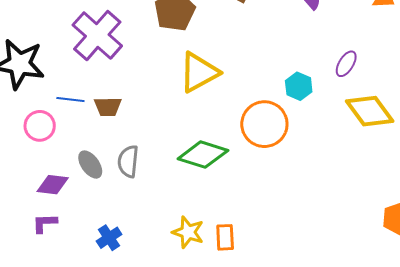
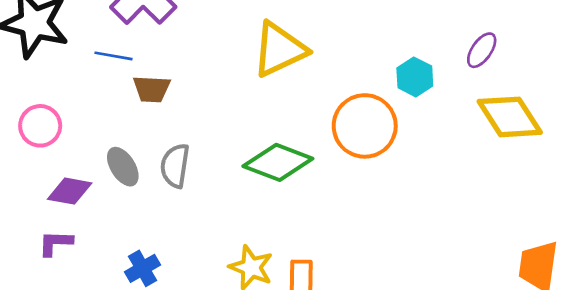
blue line: (70, 100) -> (114, 56), moved
pink circle: (40, 126) -> (40, 126), moved

